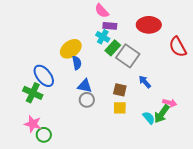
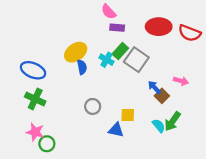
cyan cross: (103, 37) -> (106, 60), moved
red semicircle: (178, 47) -> (190, 33), moved, turned -40
blue ellipse: (44, 76) -> (33, 70), moved, turned -30
blue triangle: (85, 86) -> (116, 130), moved
brown square: (120, 90) -> (162, 96), moved, turned 32
pink arrow: (170, 103) -> (181, 81), moved

